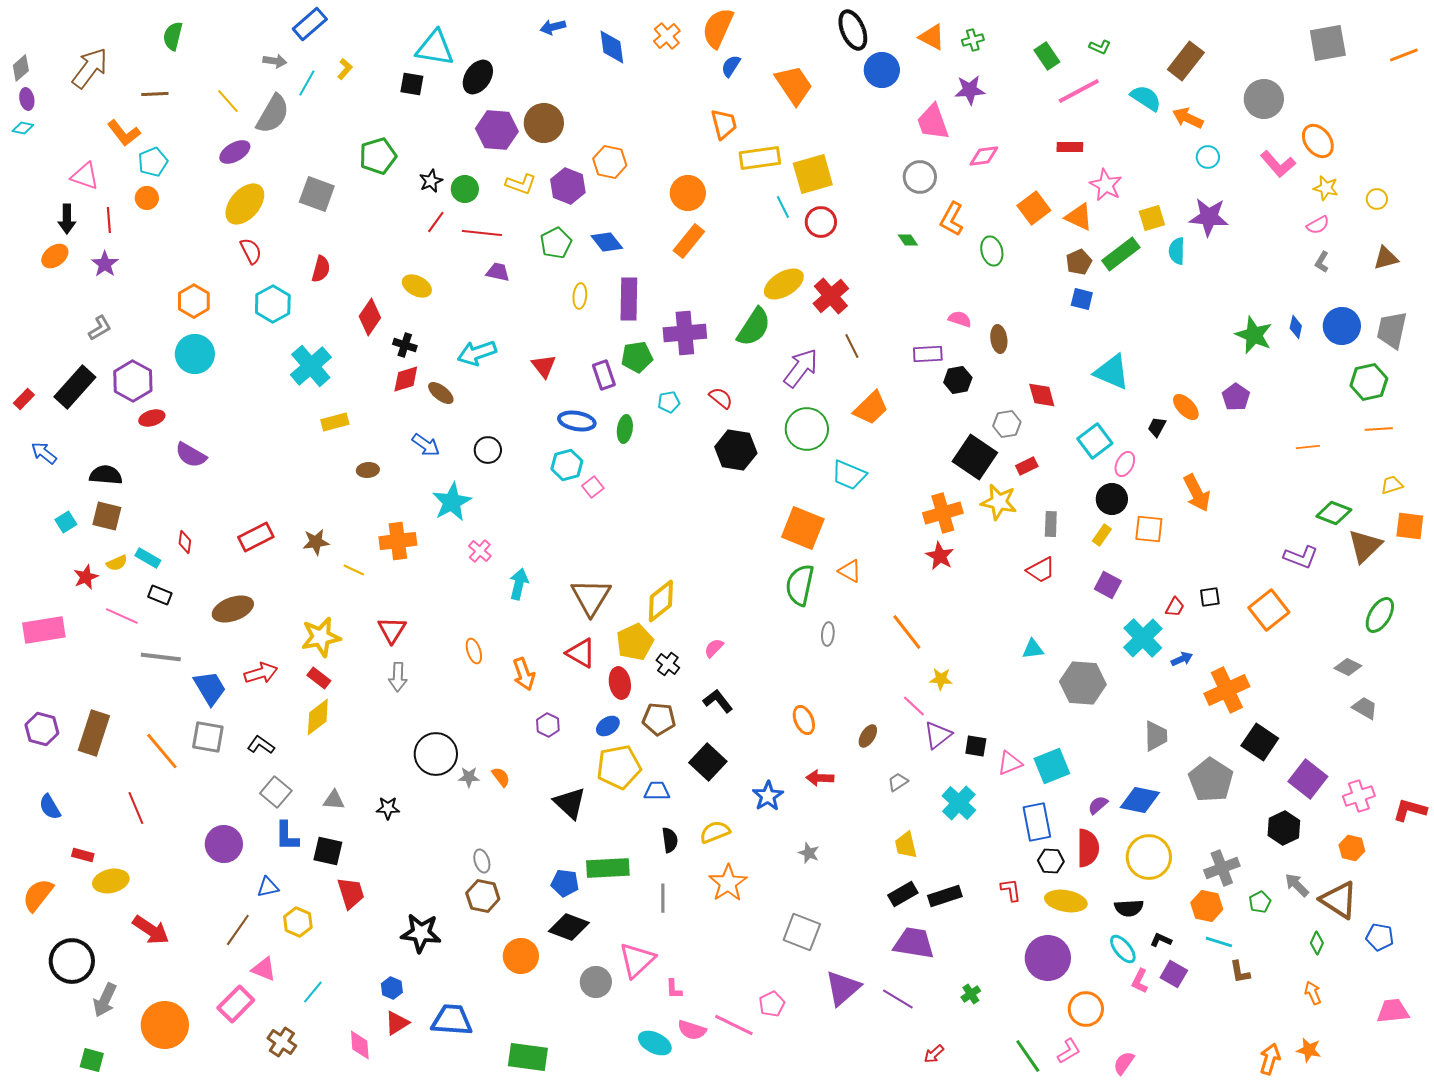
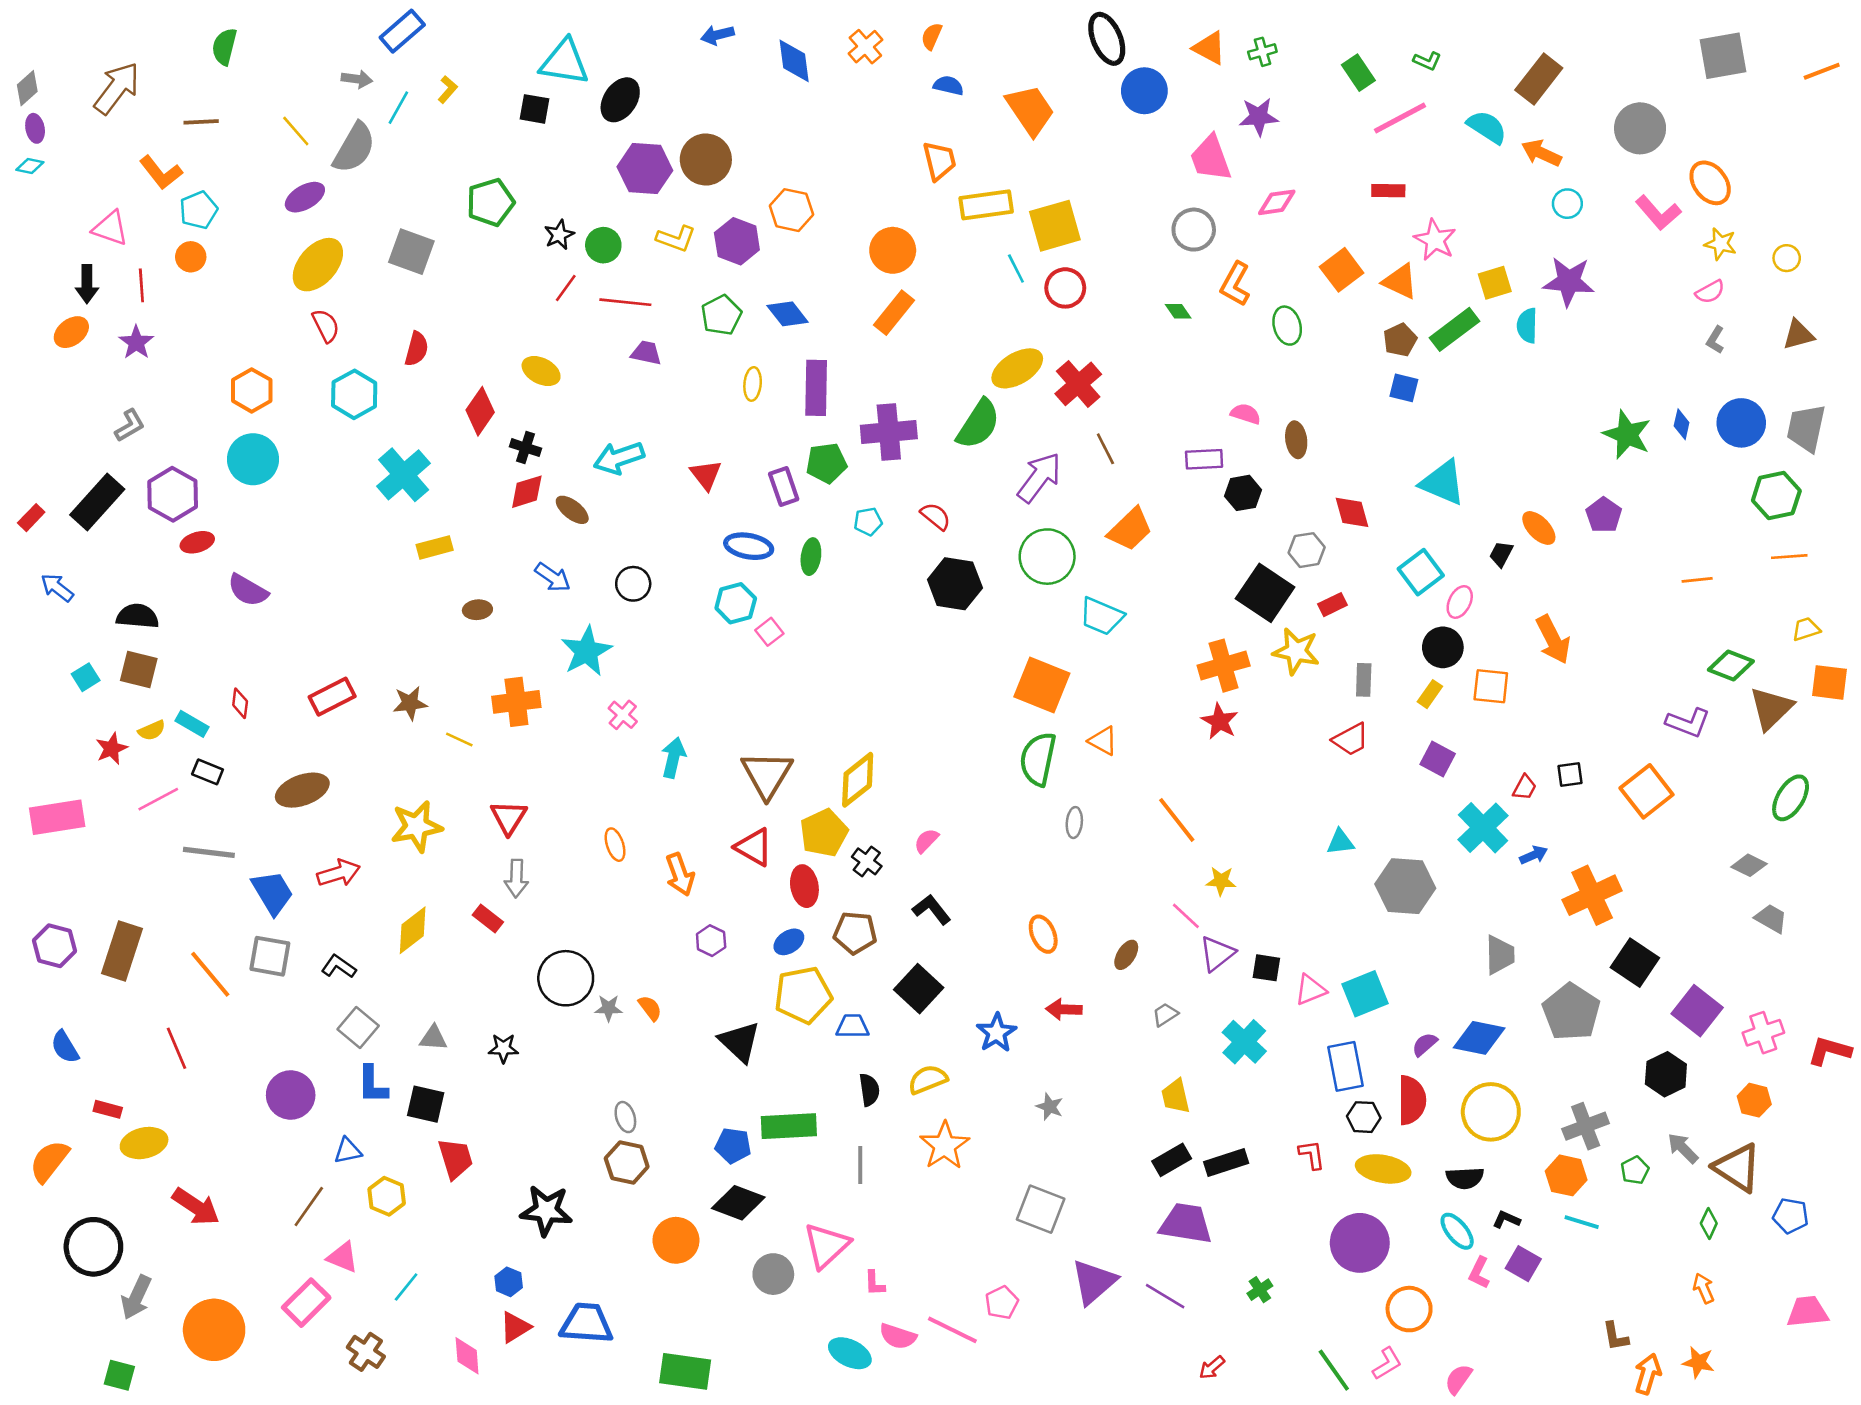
orange semicircle: (718, 28) -> (932, 36), size x0.5
blue semicircle: (731, 66) -> (948, 86), turned 70
pink line: (122, 616) -> (158, 799), turned -52
red rectangle: (319, 678) -> (488, 919), moved
brown L-shape: (1240, 972) -> (1615, 1336), moved

